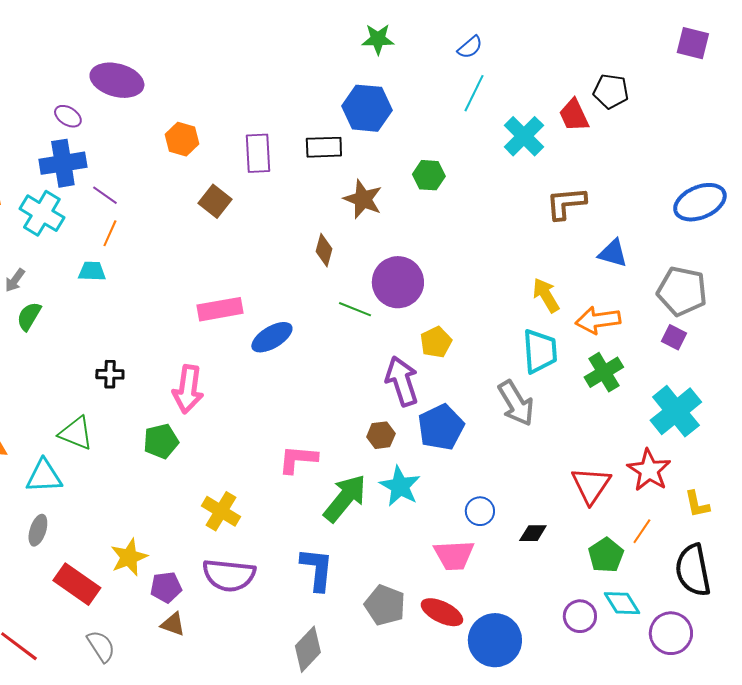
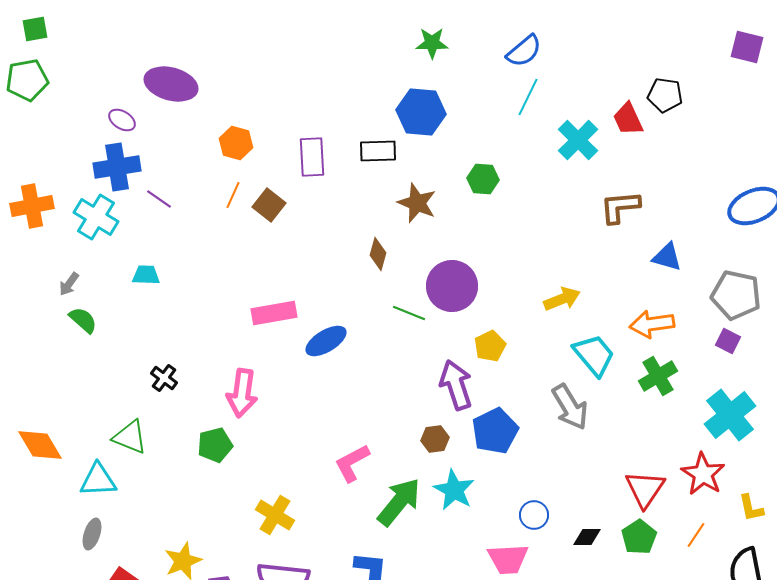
blue semicircle: (470, 47) -> (524, 51), size x1.4
orange line: (110, 233) -> (233, 195), moved
yellow arrow: (546, 295) -> (562, 299), moved, turned 99
green semicircle: (29, 316) -> (83, 320), turned 100
cyan trapezoid: (540, 351) -> (594, 355), turned -36
black cross: (110, 374) -> (164, 378), turned 36
pink L-shape: (298, 459) -> (352, 463), turned -33
green pentagon: (606, 555) -> (639, 537), moved

